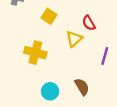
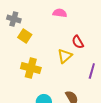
yellow square: (49, 16) -> (25, 36), moved

